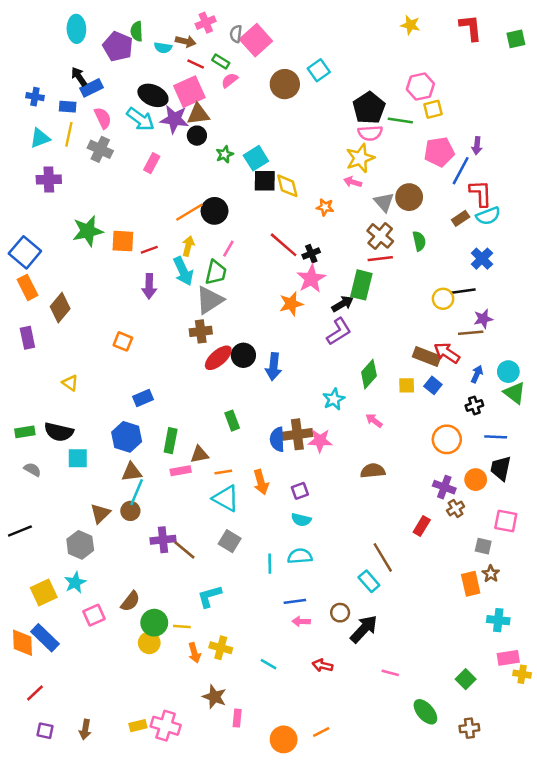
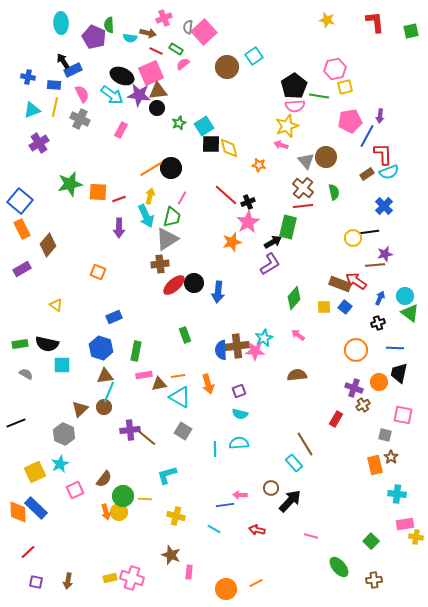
purple cross: (49, 179) -> (39, 143), turned -30
purple rectangle: (27, 338) -> (22, 269), turned 72
cyan star: (334, 399) -> (264, 338), moved
brown triangle: (199, 454) -> (159, 384), moved
blue line: (295, 601) -> (225, 505), moved
orange arrow: (194, 653) -> (106, 512), moved

